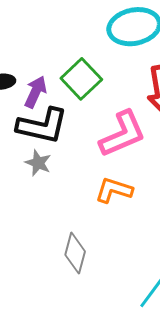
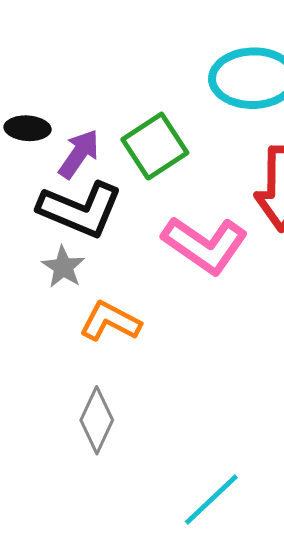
pink L-shape: (123, 134) -> (205, 245), turned 48
orange L-shape: (114, 190) -> (110, 321), moved

